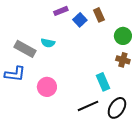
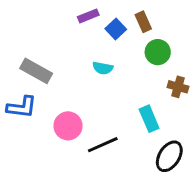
green circle: (123, 36) -> (158, 52), moved
cyan semicircle: (48, 43) -> (103, 68), moved
black line: (88, 106) -> (103, 145), moved

